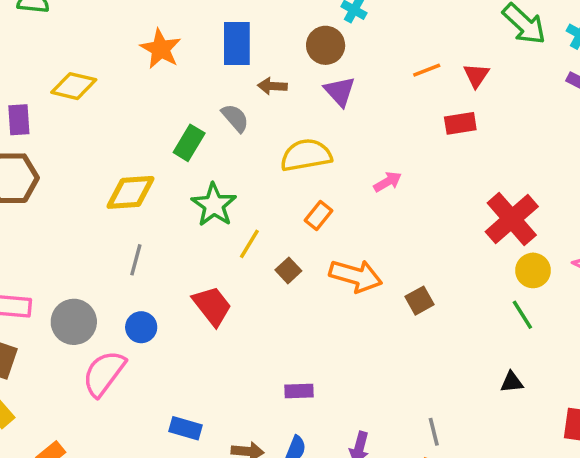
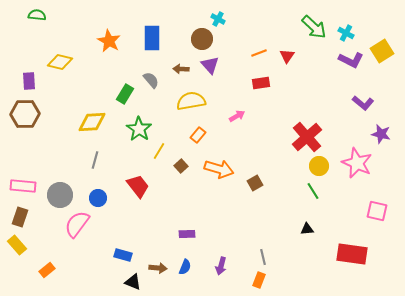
brown arrow: (272, 86) -> (181, 69), moved
red rectangle: (460, 123) -> (261, 83), moved

